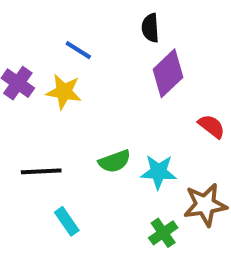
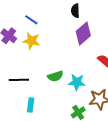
blue line: (78, 50) -> (31, 20), moved
cyan rectangle: (67, 221) -> (31, 105), turned 40

